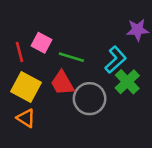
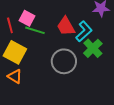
green line: (71, 57) -> (35, 30), moved
red trapezoid: (62, 83) -> (66, 26), moved

